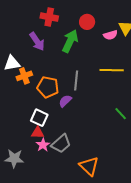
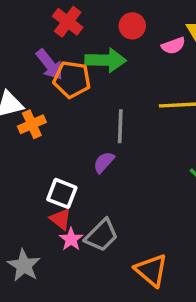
red cross: (49, 17) -> (68, 22), turned 30
green arrow: (70, 41) -> (106, 60), turned 70
orange pentagon: (48, 87) -> (72, 79), moved
red triangle: (38, 133) -> (61, 219), turned 40
gray star: (14, 158) -> (24, 265), turned 30

